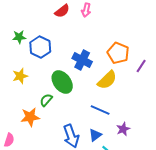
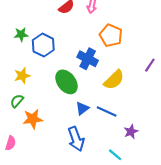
orange pentagon: (118, 53) -> (111, 36), moved
green semicircle: (46, 100) -> (17, 101), moved
blue triangle: (95, 135) -> (82, 108), moved

